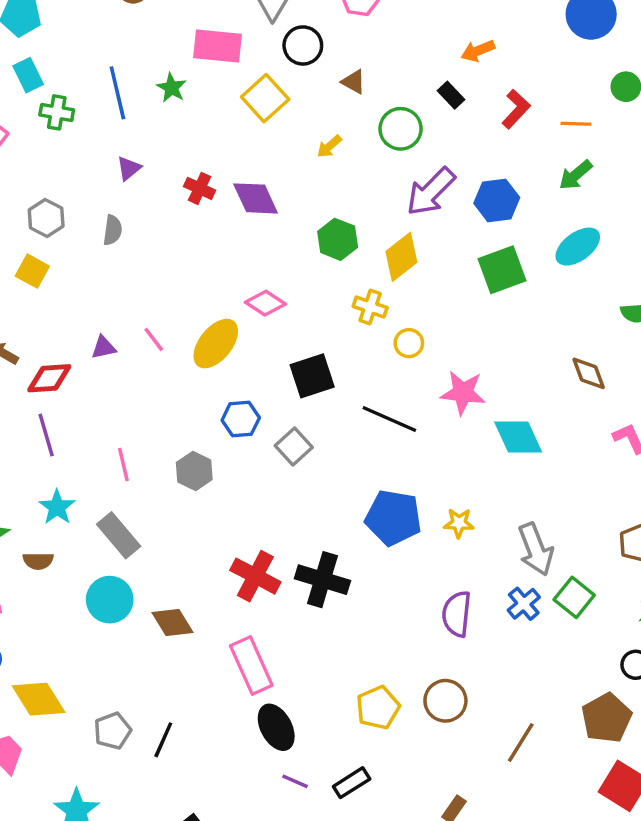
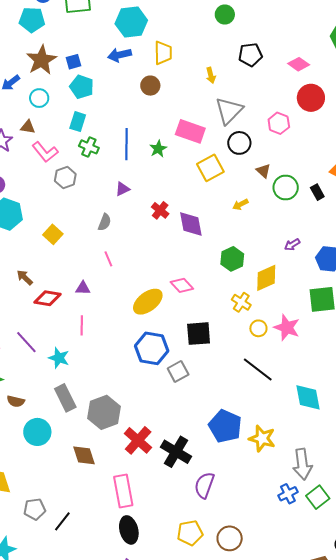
cyan rectangle: (28, 75) -> (78, 122), turned 30
green circle: (401, 129) -> (286, 187), moved
purple arrow: (431, 192) -> (292, 245), size x0.5
gray hexagon: (46, 218) -> (65, 177), moved
pink line: (154, 339) -> (108, 259), moved
pink star: (463, 393) -> (287, 328), moved
blue hexagon: (241, 419) -> (152, 348), size x1.5
black line: (389, 419) -> (258, 370), moved
purple line: (46, 435) -> (26, 342), moved, turned -40
pink line: (123, 465) -> (82, 325), moved
gray hexagon: (194, 471) -> (104, 412), moved, size x1.5
cyan star: (57, 507) -> (59, 358), moved, turned -30
yellow star: (459, 523) -> (262, 438), size x1.5
cyan circle: (110, 600) -> (37, 432), moved
purple semicircle: (457, 614) -> (204, 485), moved

